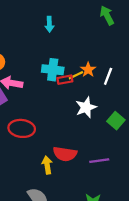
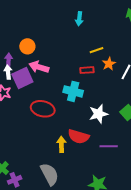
cyan cross: (53, 70) -> (73, 91), moved
yellow line: (76, 75) -> (96, 50), moved
white star: (86, 107) -> (99, 114), moved

